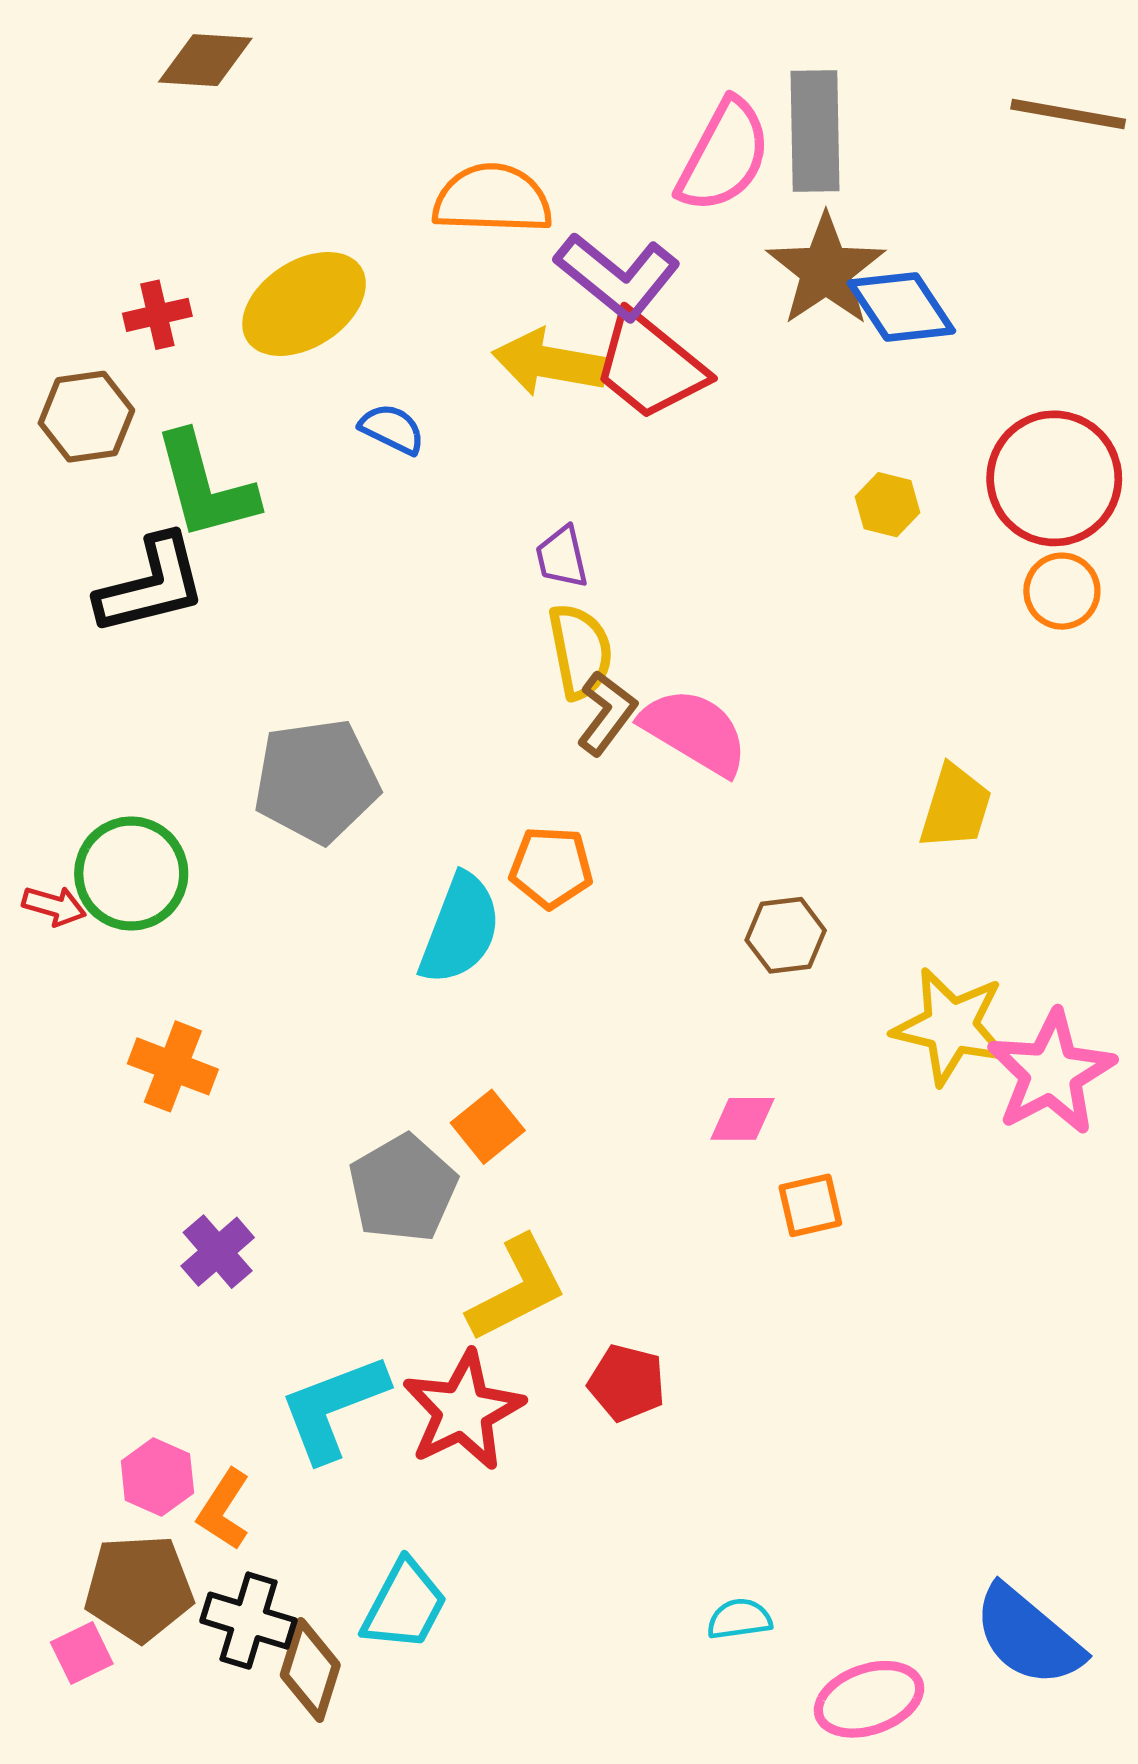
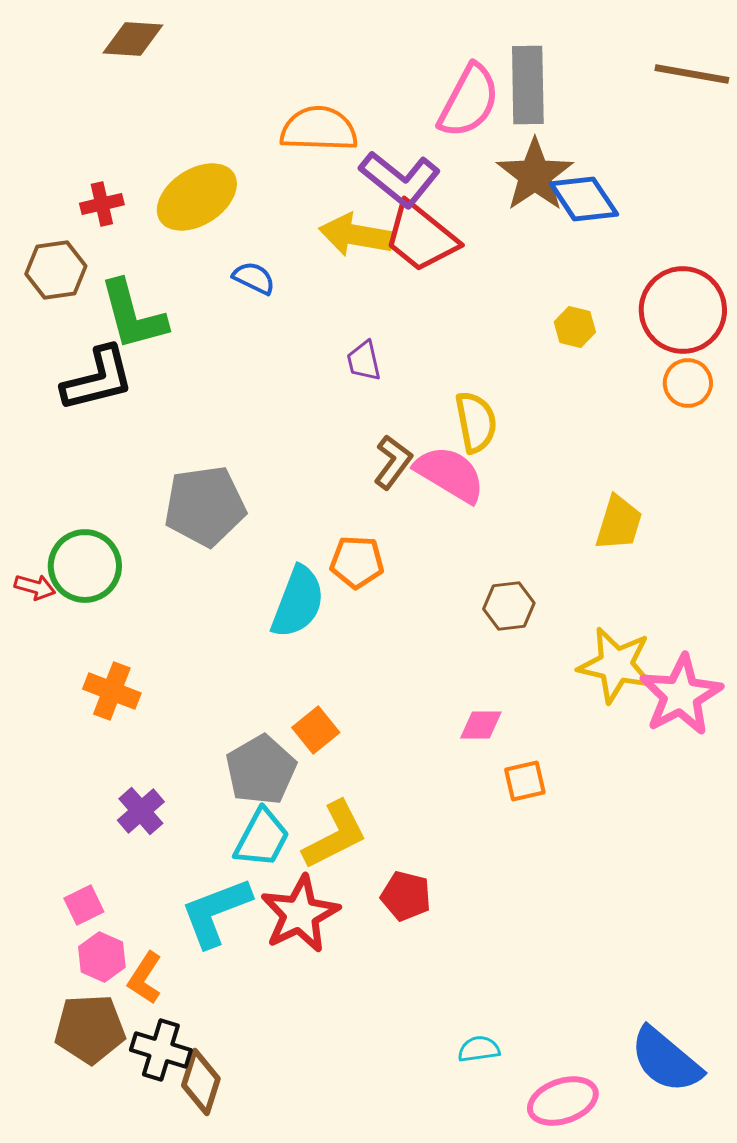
yellow semicircle: (580, 651) -> (476, 422), moved
cyan trapezoid: (404, 1605) -> (262, 838), moved
pink square: (82, 1653) -> (84, 905), moved

